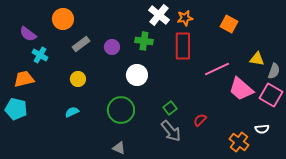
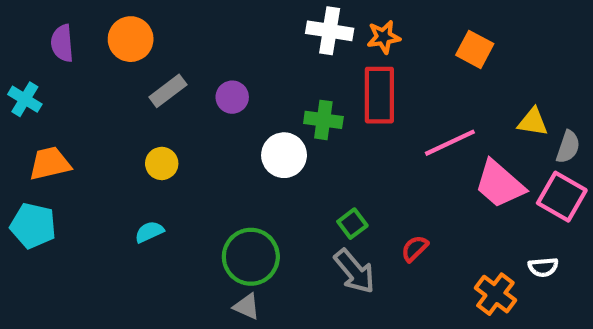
white cross: (159, 15) -> (330, 31), turned -30
purple semicircle: (28, 34) -> (62, 43), moved, turned 48
green cross: (144, 41) -> (323, 120), moved
cyan cross: (40, 55) -> (25, 99), moved
green circle: (121, 110) -> (251, 257), moved

